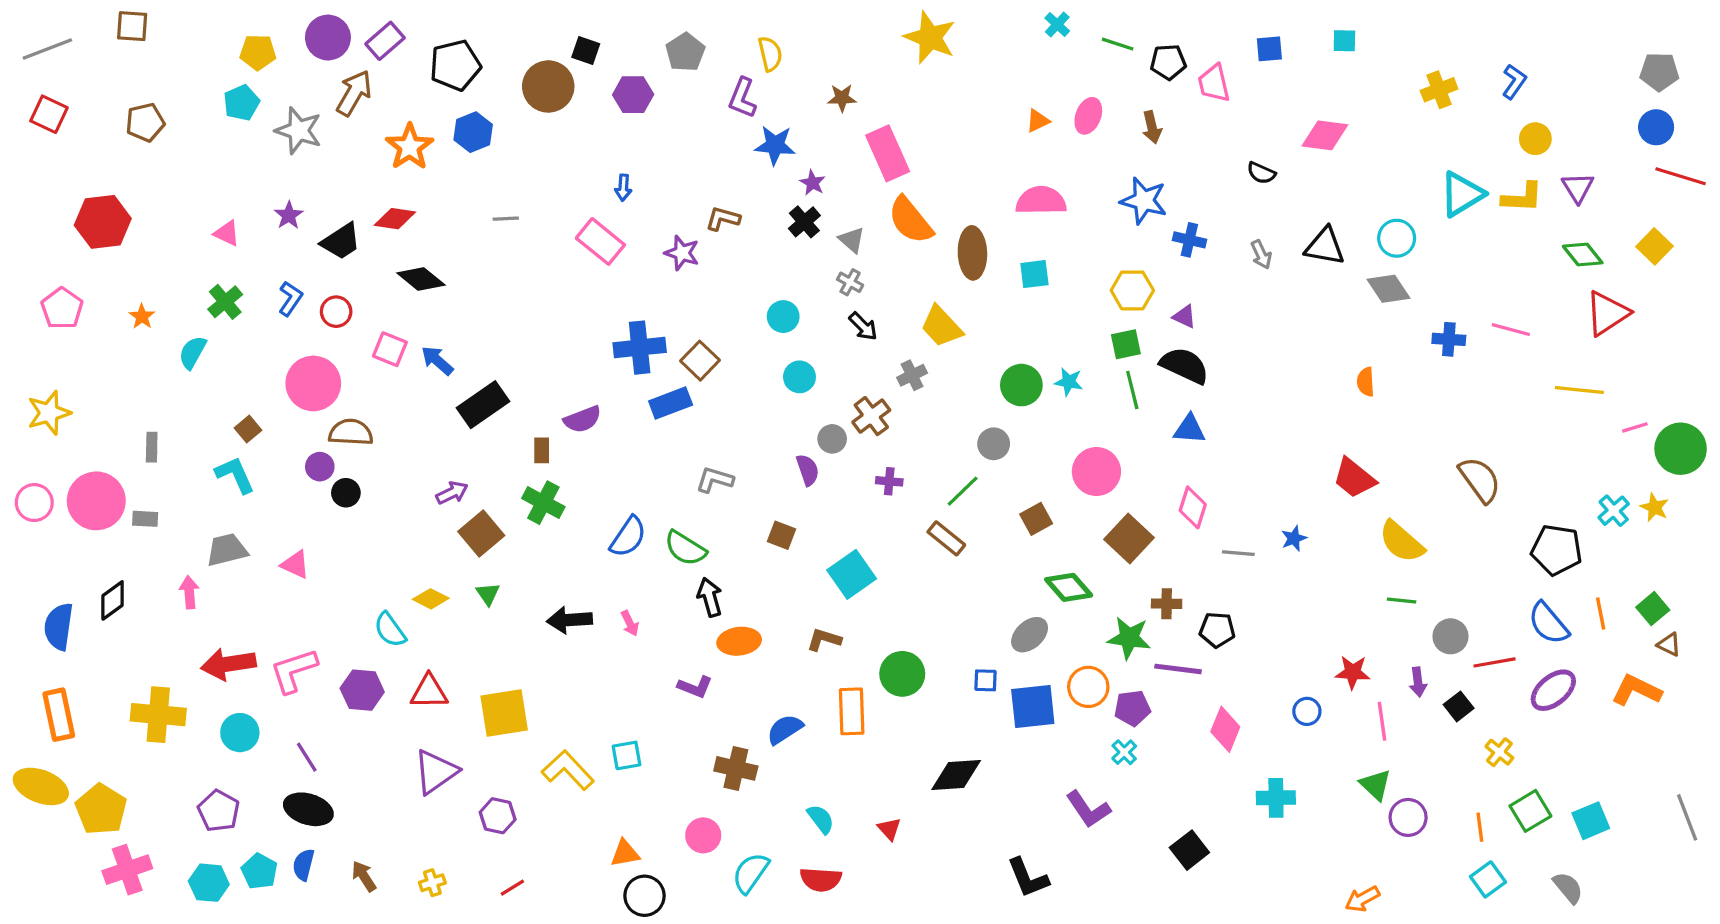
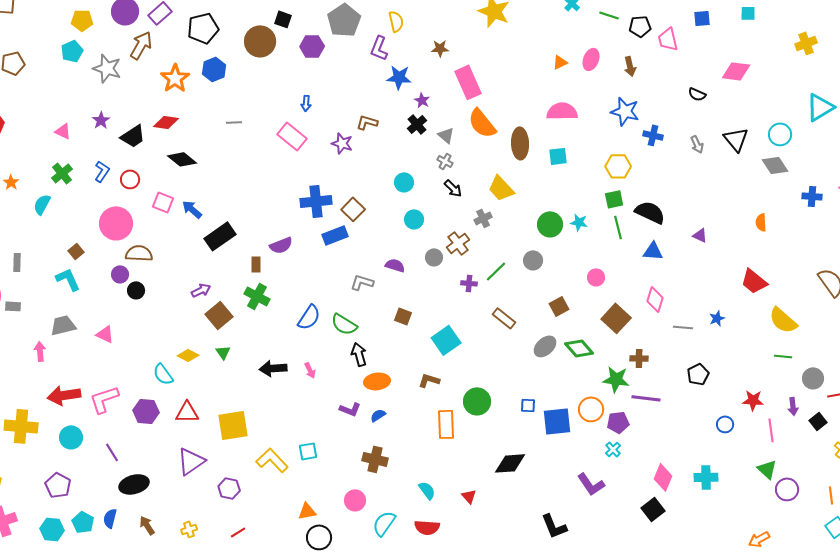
gray pentagon: (685, 52) -> (344, 20), size x1.4
black triangle: (1325, 246) -> (736, 139), turned 40
purple triangle: (1185, 317) -> (700, 235), moved
purple semicircle: (808, 470) -> (395, 265), moved, turned -54
pink circle: (1096, 472) -> (596, 277), size x0.6
green line: (963, 491) -> (496, 271), moved
black pentagon: (1217, 630) -> (698, 374), moved, turned -30
gray ellipse: (1030, 635) -> (545, 346), moved
blue semicircle: (785, 729) -> (378, 415), moved, size x0.7
pink diamond: (1225, 729) -> (663, 477), moved
black ellipse: (308, 809) -> (134, 484), moved, turned -32

